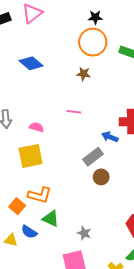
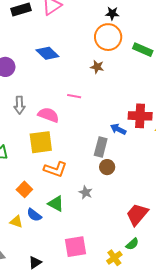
pink line: (74, 112) -> (74, 96), moved
pink semicircle: (37, 127) -> (48, 115), size x1.5
gray rectangle: (93, 157) -> (101, 147), turned -42
orange L-shape: (40, 195) -> (55, 169), moved
gray star: (84, 233) -> (86, 192), moved

